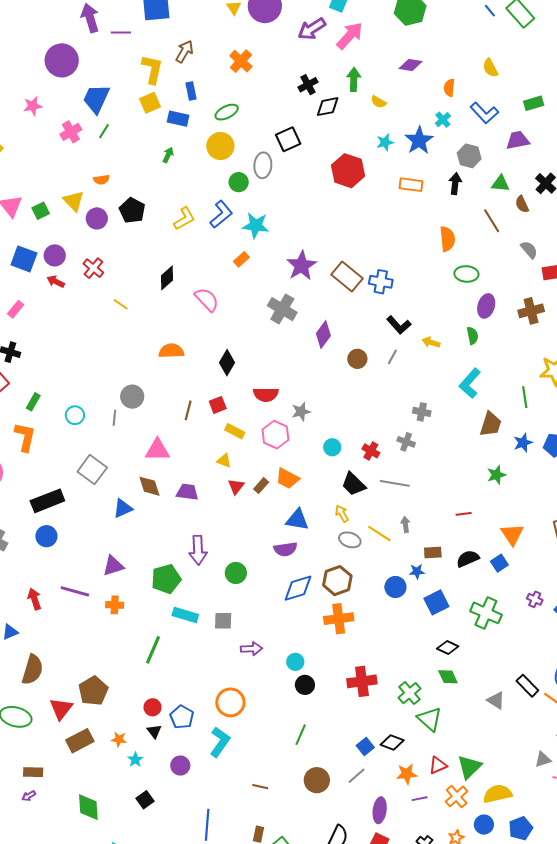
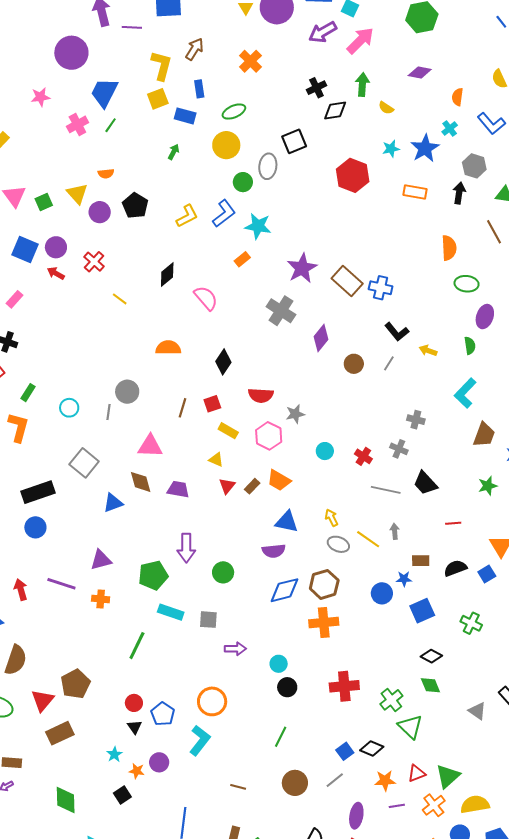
black trapezoid: (354, 484) -> (425, 483), moved
green cross: (486, 613) -> (471, 623), size x0.7
orange star: (119, 739) -> (137, 771), moved

